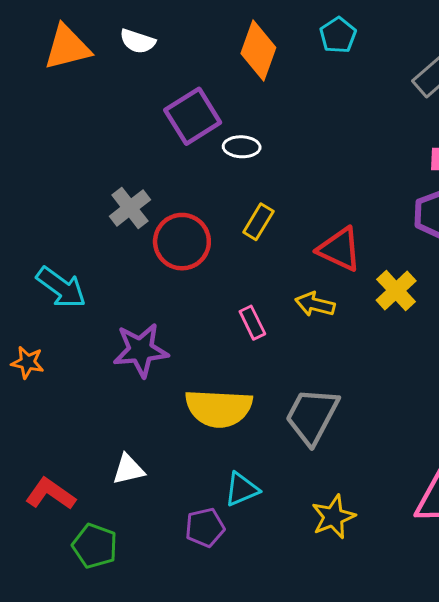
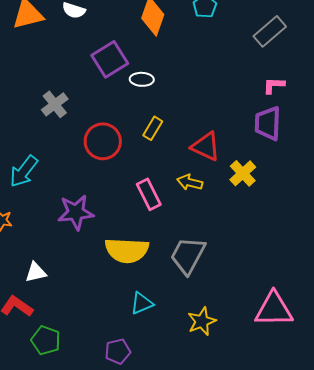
gray cross: (130, 208) -> (55, 104), moved
cyan arrow: (61, 287) -> (24, 171), turned 92
pink rectangle: (252, 323) -> (149, 194), size x1.4
white triangle: (128, 469) -> (36, 272), moved
purple pentagon: (205, 528) -> (118, 351), moved

